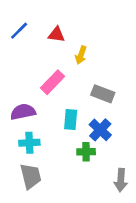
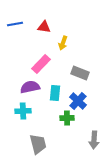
blue line: (19, 31) -> (15, 24), turned 35
purple semicircle: (23, 112) -> (30, 87), moved
gray trapezoid: (31, 176) -> (38, 144), moved

